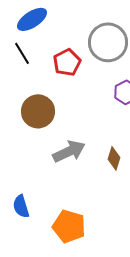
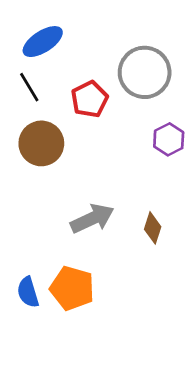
brown circle: (38, 111) -> (41, 143), moved
orange pentagon: (69, 226) -> (72, 288), moved

